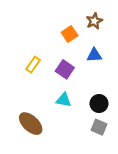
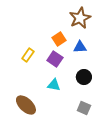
brown star: (94, 21) -> (80, 18), size x1.5
orange square: (70, 34) -> (59, 39), moved
black circle: (99, 104) -> (84, 77), moved

